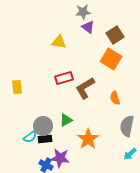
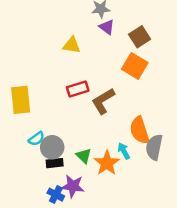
yellow rectangle: (17, 87) -> (21, 100), size x1.6
orange semicircle: (115, 98) -> (140, 130), moved, size x1.6
green triangle: (66, 120) -> (84, 156), moved, turned -48
cyan semicircle: (30, 137) -> (36, 139), moved
cyan arrow: (130, 154) -> (124, 151), moved, turned 104

